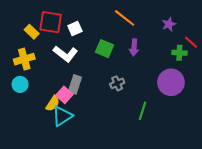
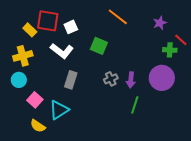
purple arrow: (134, 47) -> (131, 80), moved
pink square: (64, 95) -> (35, 100), moved
yellow semicircle: (53, 103) -> (38, 126), moved, turned 91

